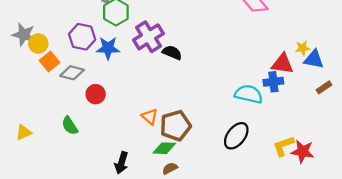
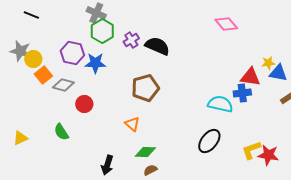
purple cross: (148, 37) -> (131, 40), moved, size x0.6
black semicircle: (172, 53) -> (157, 46), moved, size x1.4
brown pentagon: (176, 126) -> (145, 88), moved

